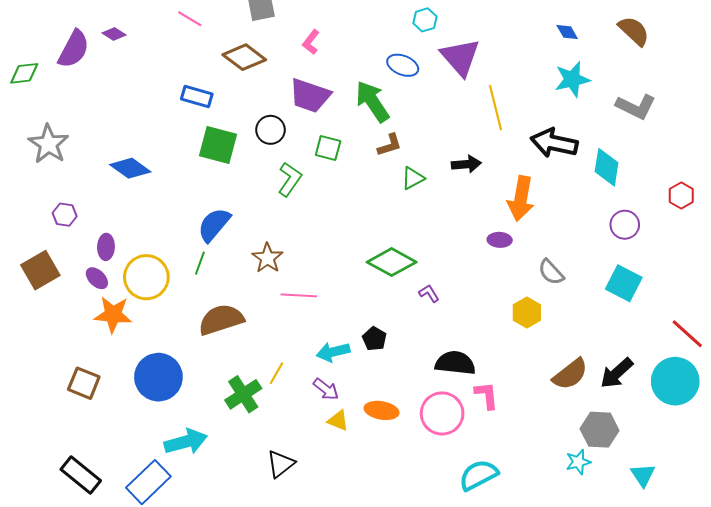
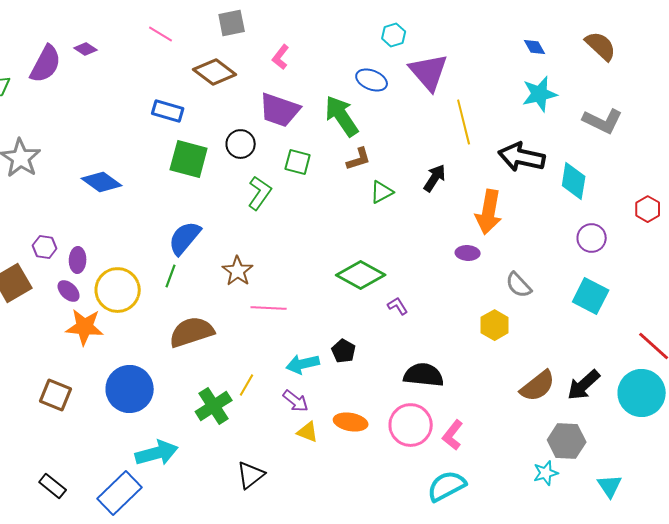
black arrow: (466, 164) -> (435, 178), turned -52
purple hexagon: (65, 215) -> (45, 247), moved
pink L-shape: (486, 395) -> (453, 435), moved, turned -136
black rectangle: (81, 475) -> (53, 486), size x0.7

